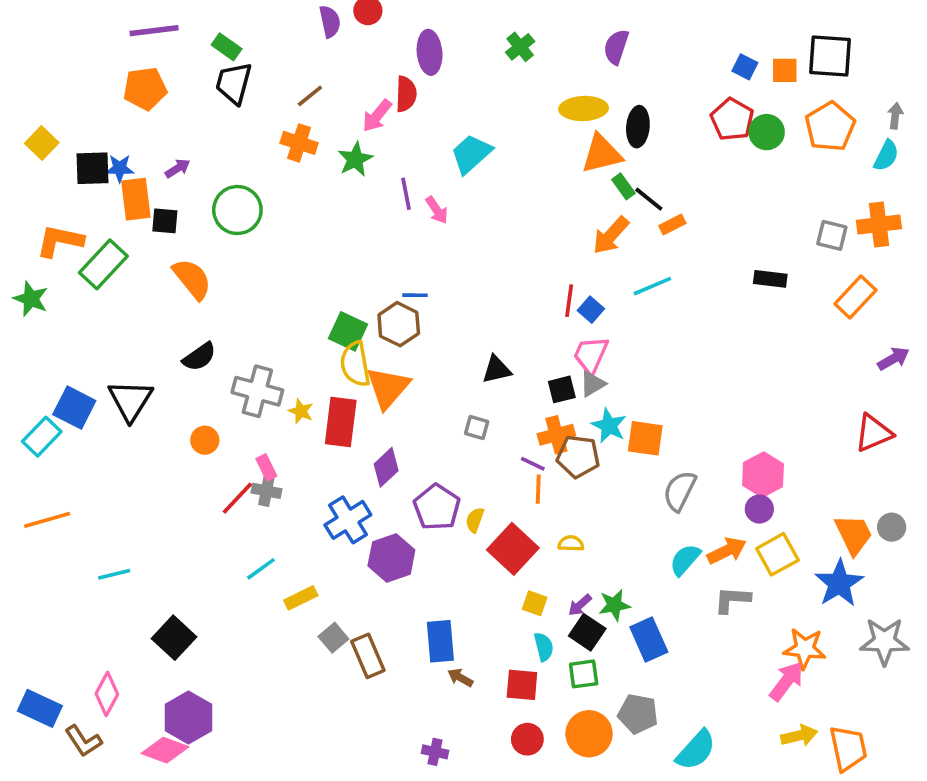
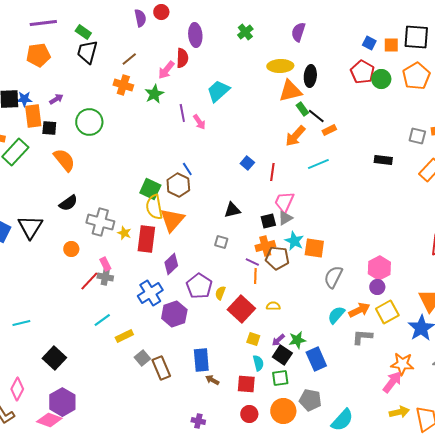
blue line: (415, 295) -> (187, 169), turned 56
blue square: (591, 310) -> (247, 163), moved

